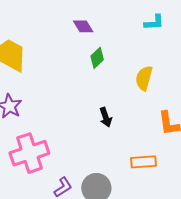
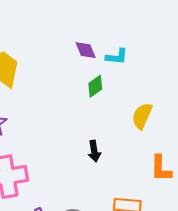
cyan L-shape: (154, 22) -> (117, 57), moved

